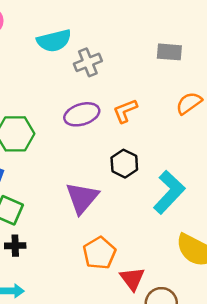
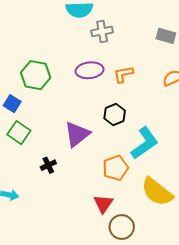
black cross: (15, 246) -> (48, 165), moved, turned -35
orange pentagon: (99, 253) -> (115, 168), moved

